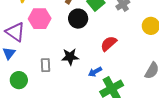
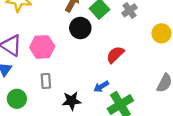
pink hexagon: (40, 19) -> (42, 47), moved
black star: (70, 57) -> (72, 101), moved

